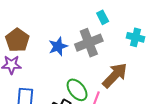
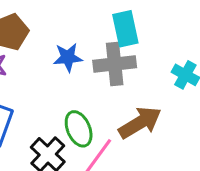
cyan rectangle: (103, 17) -> (125, 29), moved, size x1.6

